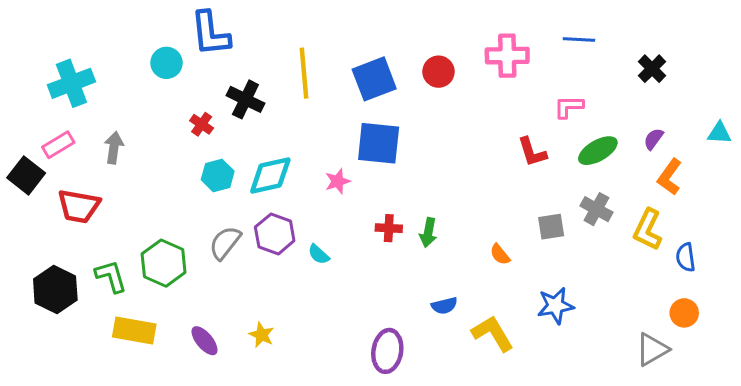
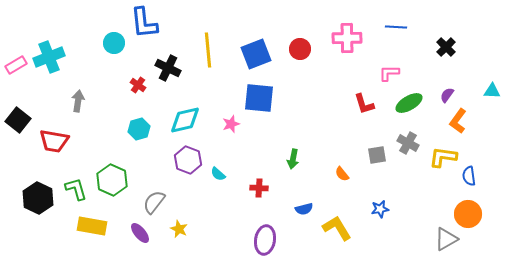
pink rectangle: (58, 145) -> (16, 65), moved
cyan hexagon: (218, 175) -> (139, 129), moved
red cross: (389, 228) -> (259, 188), moved
yellow L-shape: (648, 230) -> (443, 157), turned 72
gray semicircle: (225, 243) -> (154, 202), moved
blue star: (555, 306) -> (380, 209), size x0.7
orange circle: (684, 313) -> (468, 214), size x1.4

